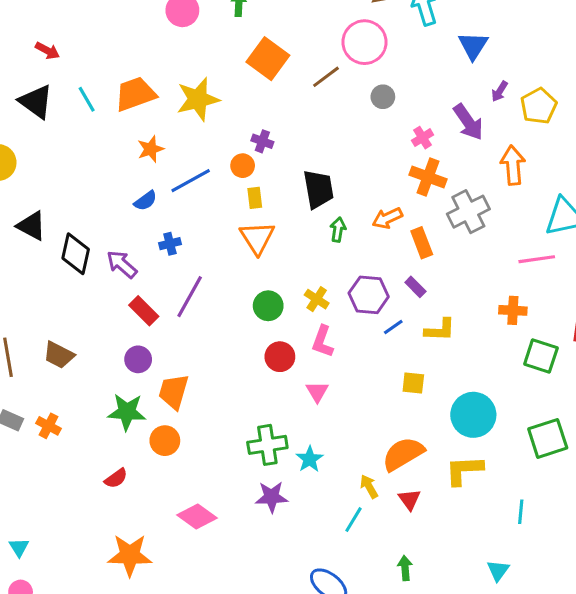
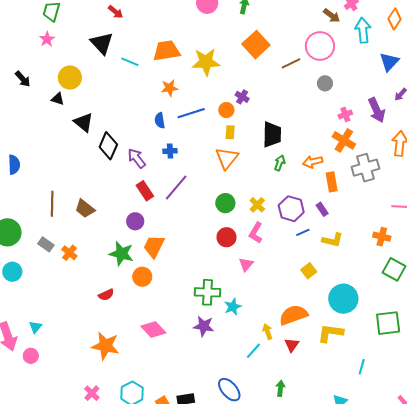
cyan line: (87, 99) -> (130, 62), moved, turned -48
blue semicircle: (145, 201) -> (160, 120), turned 105
yellow square: (413, 383) -> (309, 271), turned 35

